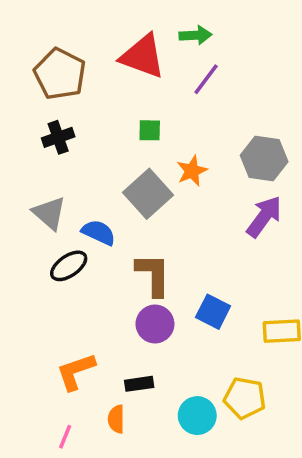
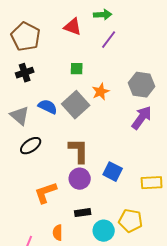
red triangle: (143, 56) -> (73, 27), size x0.7
blue semicircle: (99, 232) -> (48, 107), moved
orange L-shape: (76, 372) -> (46, 193), moved
black rectangle: (139, 384) -> (83, 213), moved

